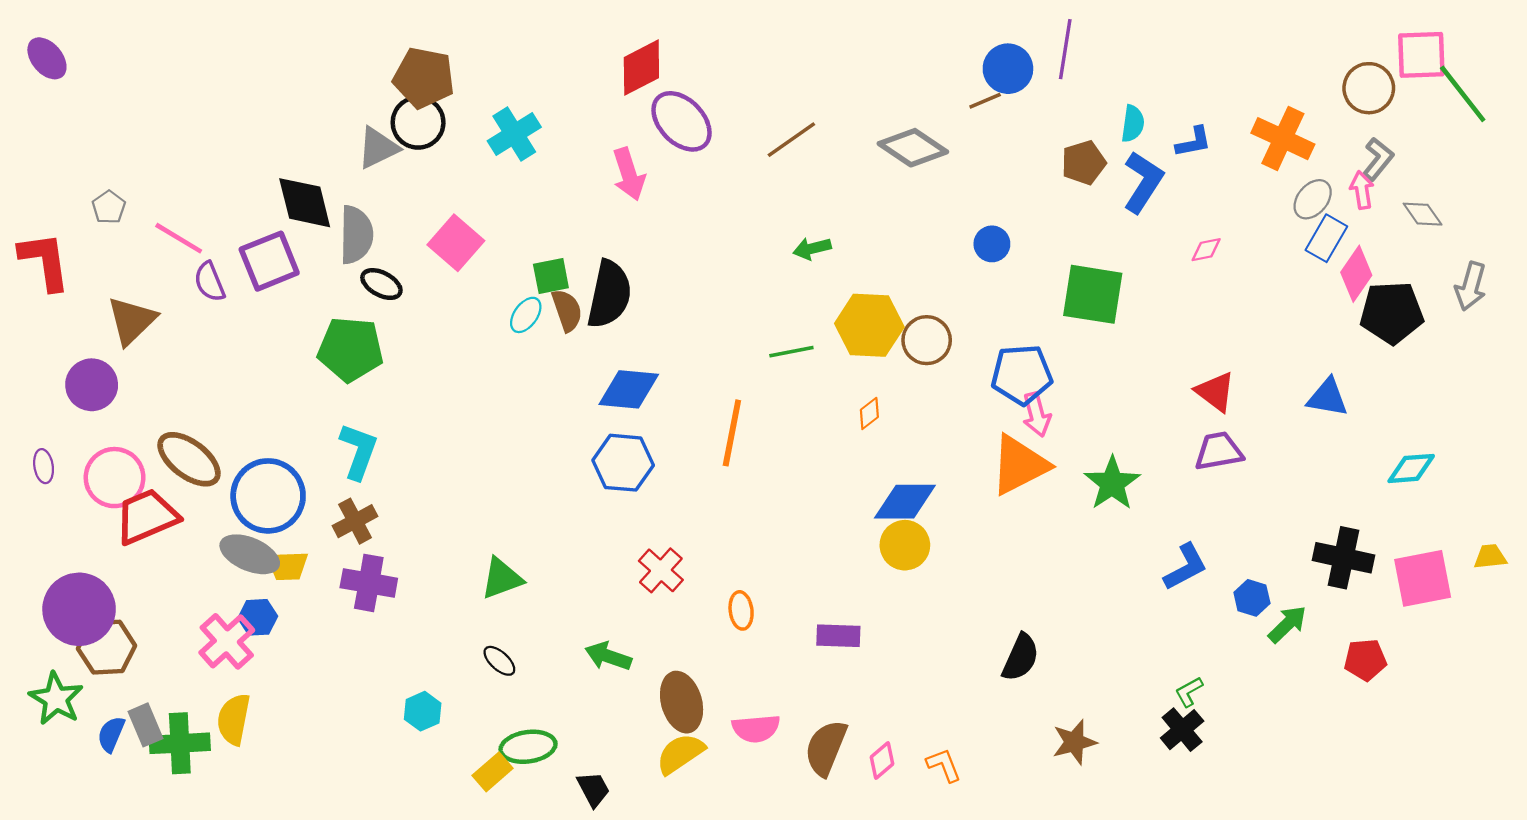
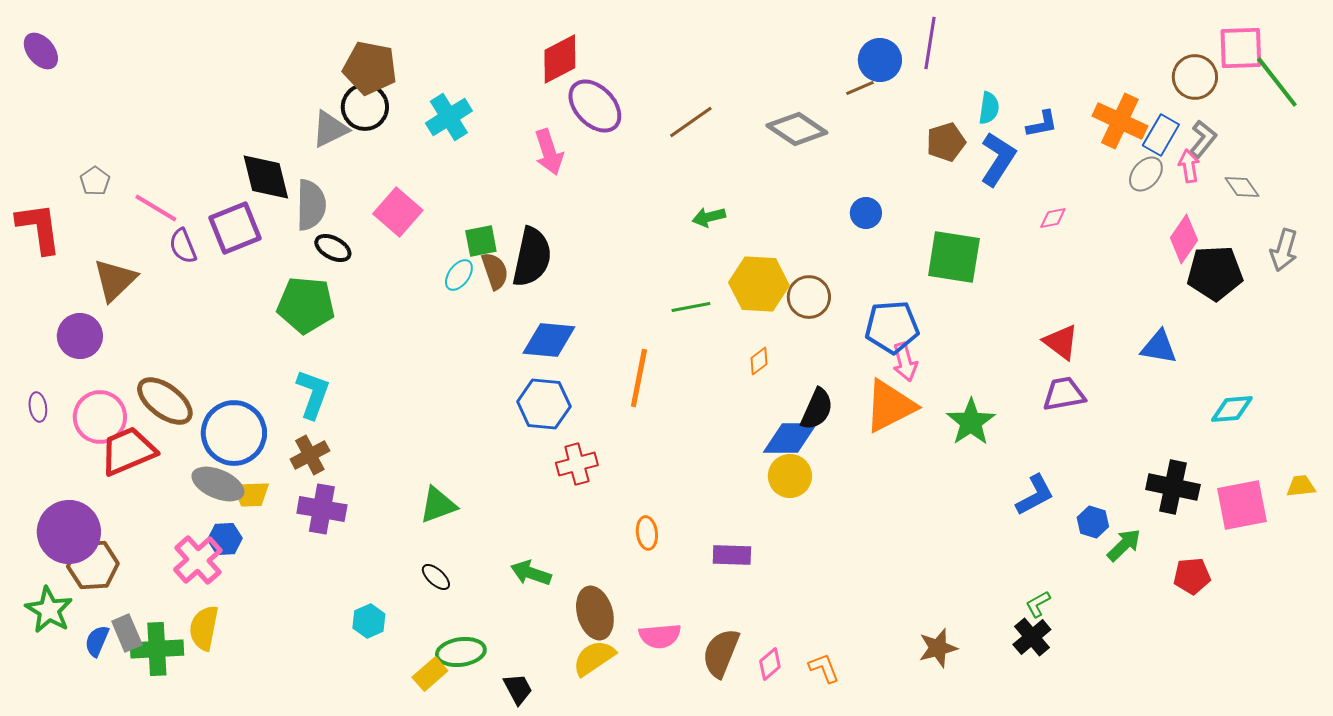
blue rectangle: (1326, 238) -> (1161, 135), moved
red cross: (661, 570) -> (577, 464), moved, turned 33
black semicircle: (1021, 657) -> (817, 409), moved

